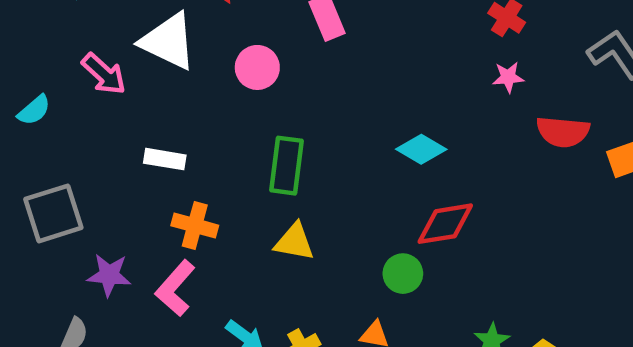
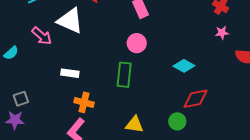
pink circle: (257, 67) -> (137, 43), moved
gray square: (53, 213) -> (21, 99), size x0.6
yellow triangle: (294, 242) -> (134, 125), moved
purple star: (109, 275) -> (15, 120), moved

